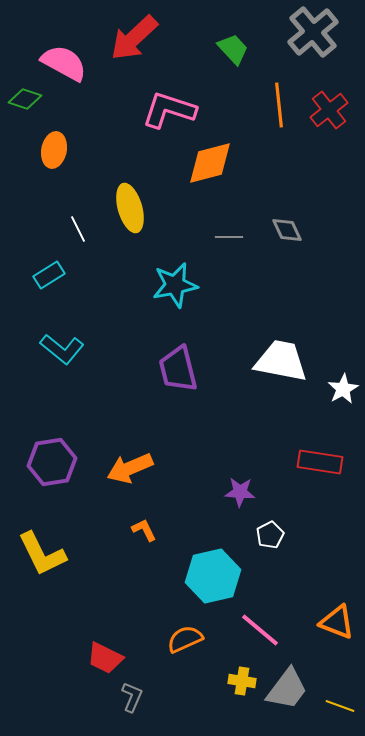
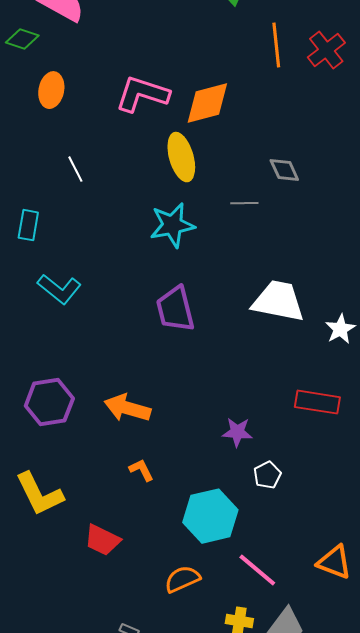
pink L-shape: (169, 110) -> (142, 94), moved
yellow ellipse: (130, 208) -> (181, 157), moved
gray line: (229, 237) -> (244, 203), moved
cyan rectangle: (49, 275) -> (28, 225), moved, turned -48
orange arrow: (130, 468) -> (127, 408), turned 39
red trapezoid: (105, 658) -> (102, 540), moved

